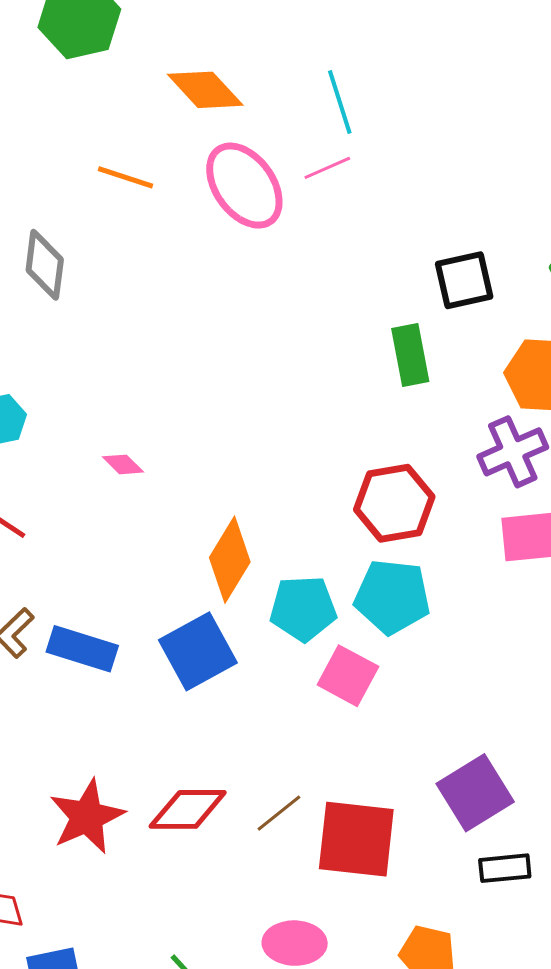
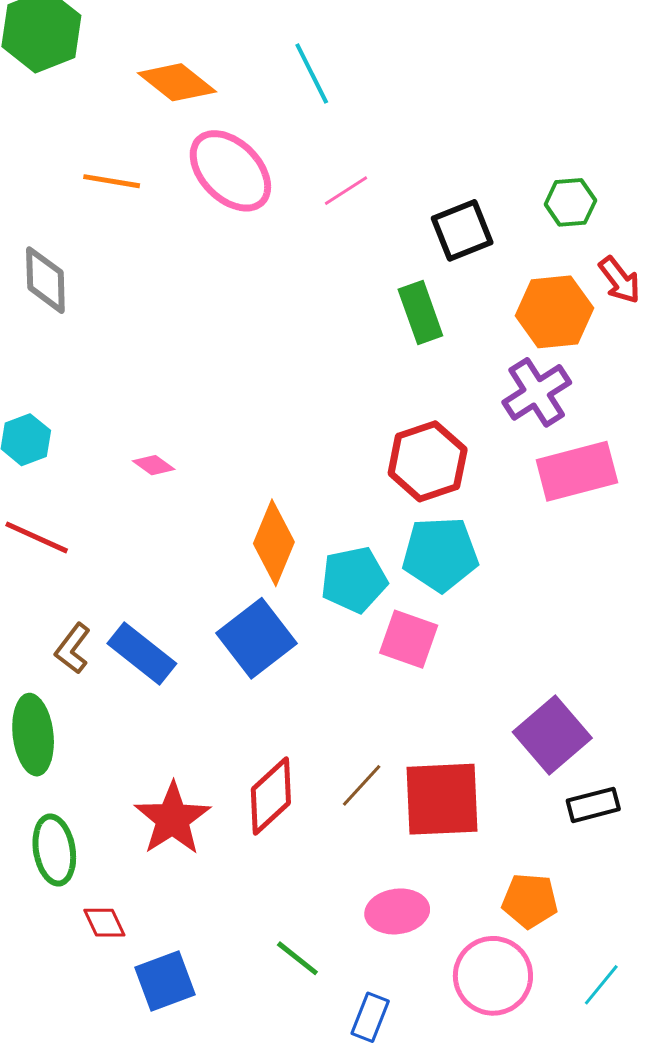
pink line: (327, 168) -> (346, 191), moved
blue rectangle: (82, 649) -> (142, 654), turned 30
red diamond: (188, 809) -> (271, 796), turned -34

